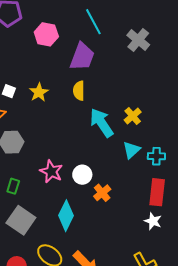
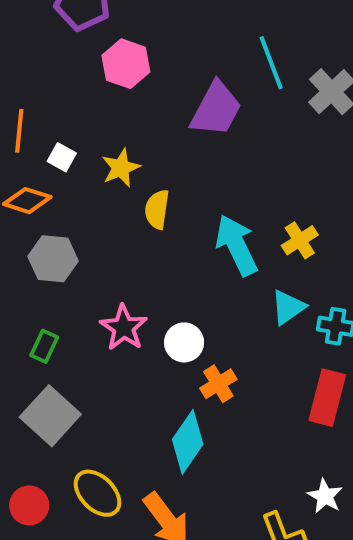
cyan line: (93, 22) -> (271, 63), moved
pink hexagon: (46, 34) -> (126, 64), moved
yellow semicircle: (79, 91) -> (157, 209), moved
cyan diamond: (66, 216) -> (188, 442), moved
white star: (153, 221) -> (325, 496), moved

